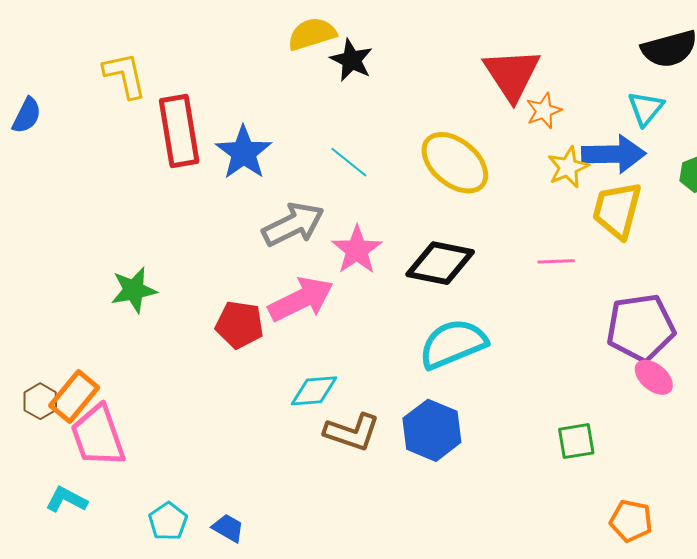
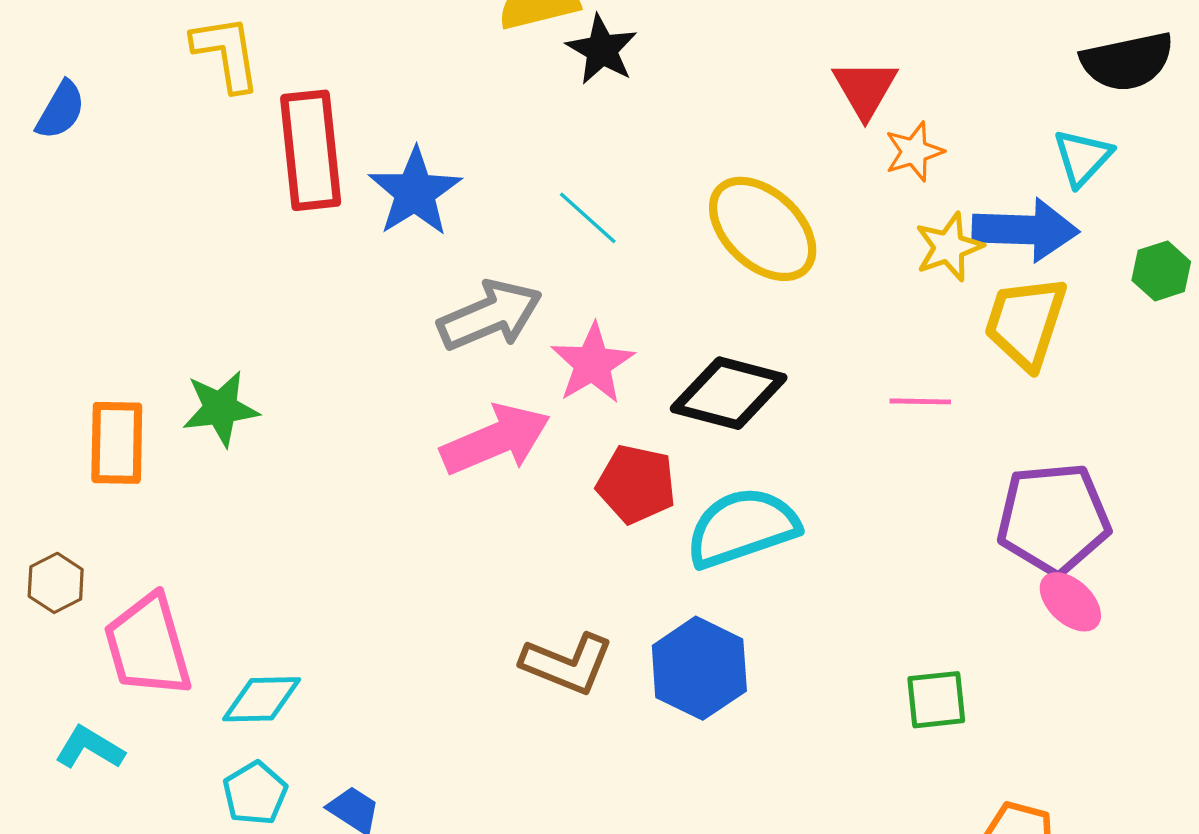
red triangle: (512, 74) -> (865, 89), size x0.7
red pentagon: (239, 325) -> (636, 484), moved
cyan diamond: (314, 391) -> (262, 699), moved
orange rectangle: (74, 396) -> (117, 443), moved, turned -42

